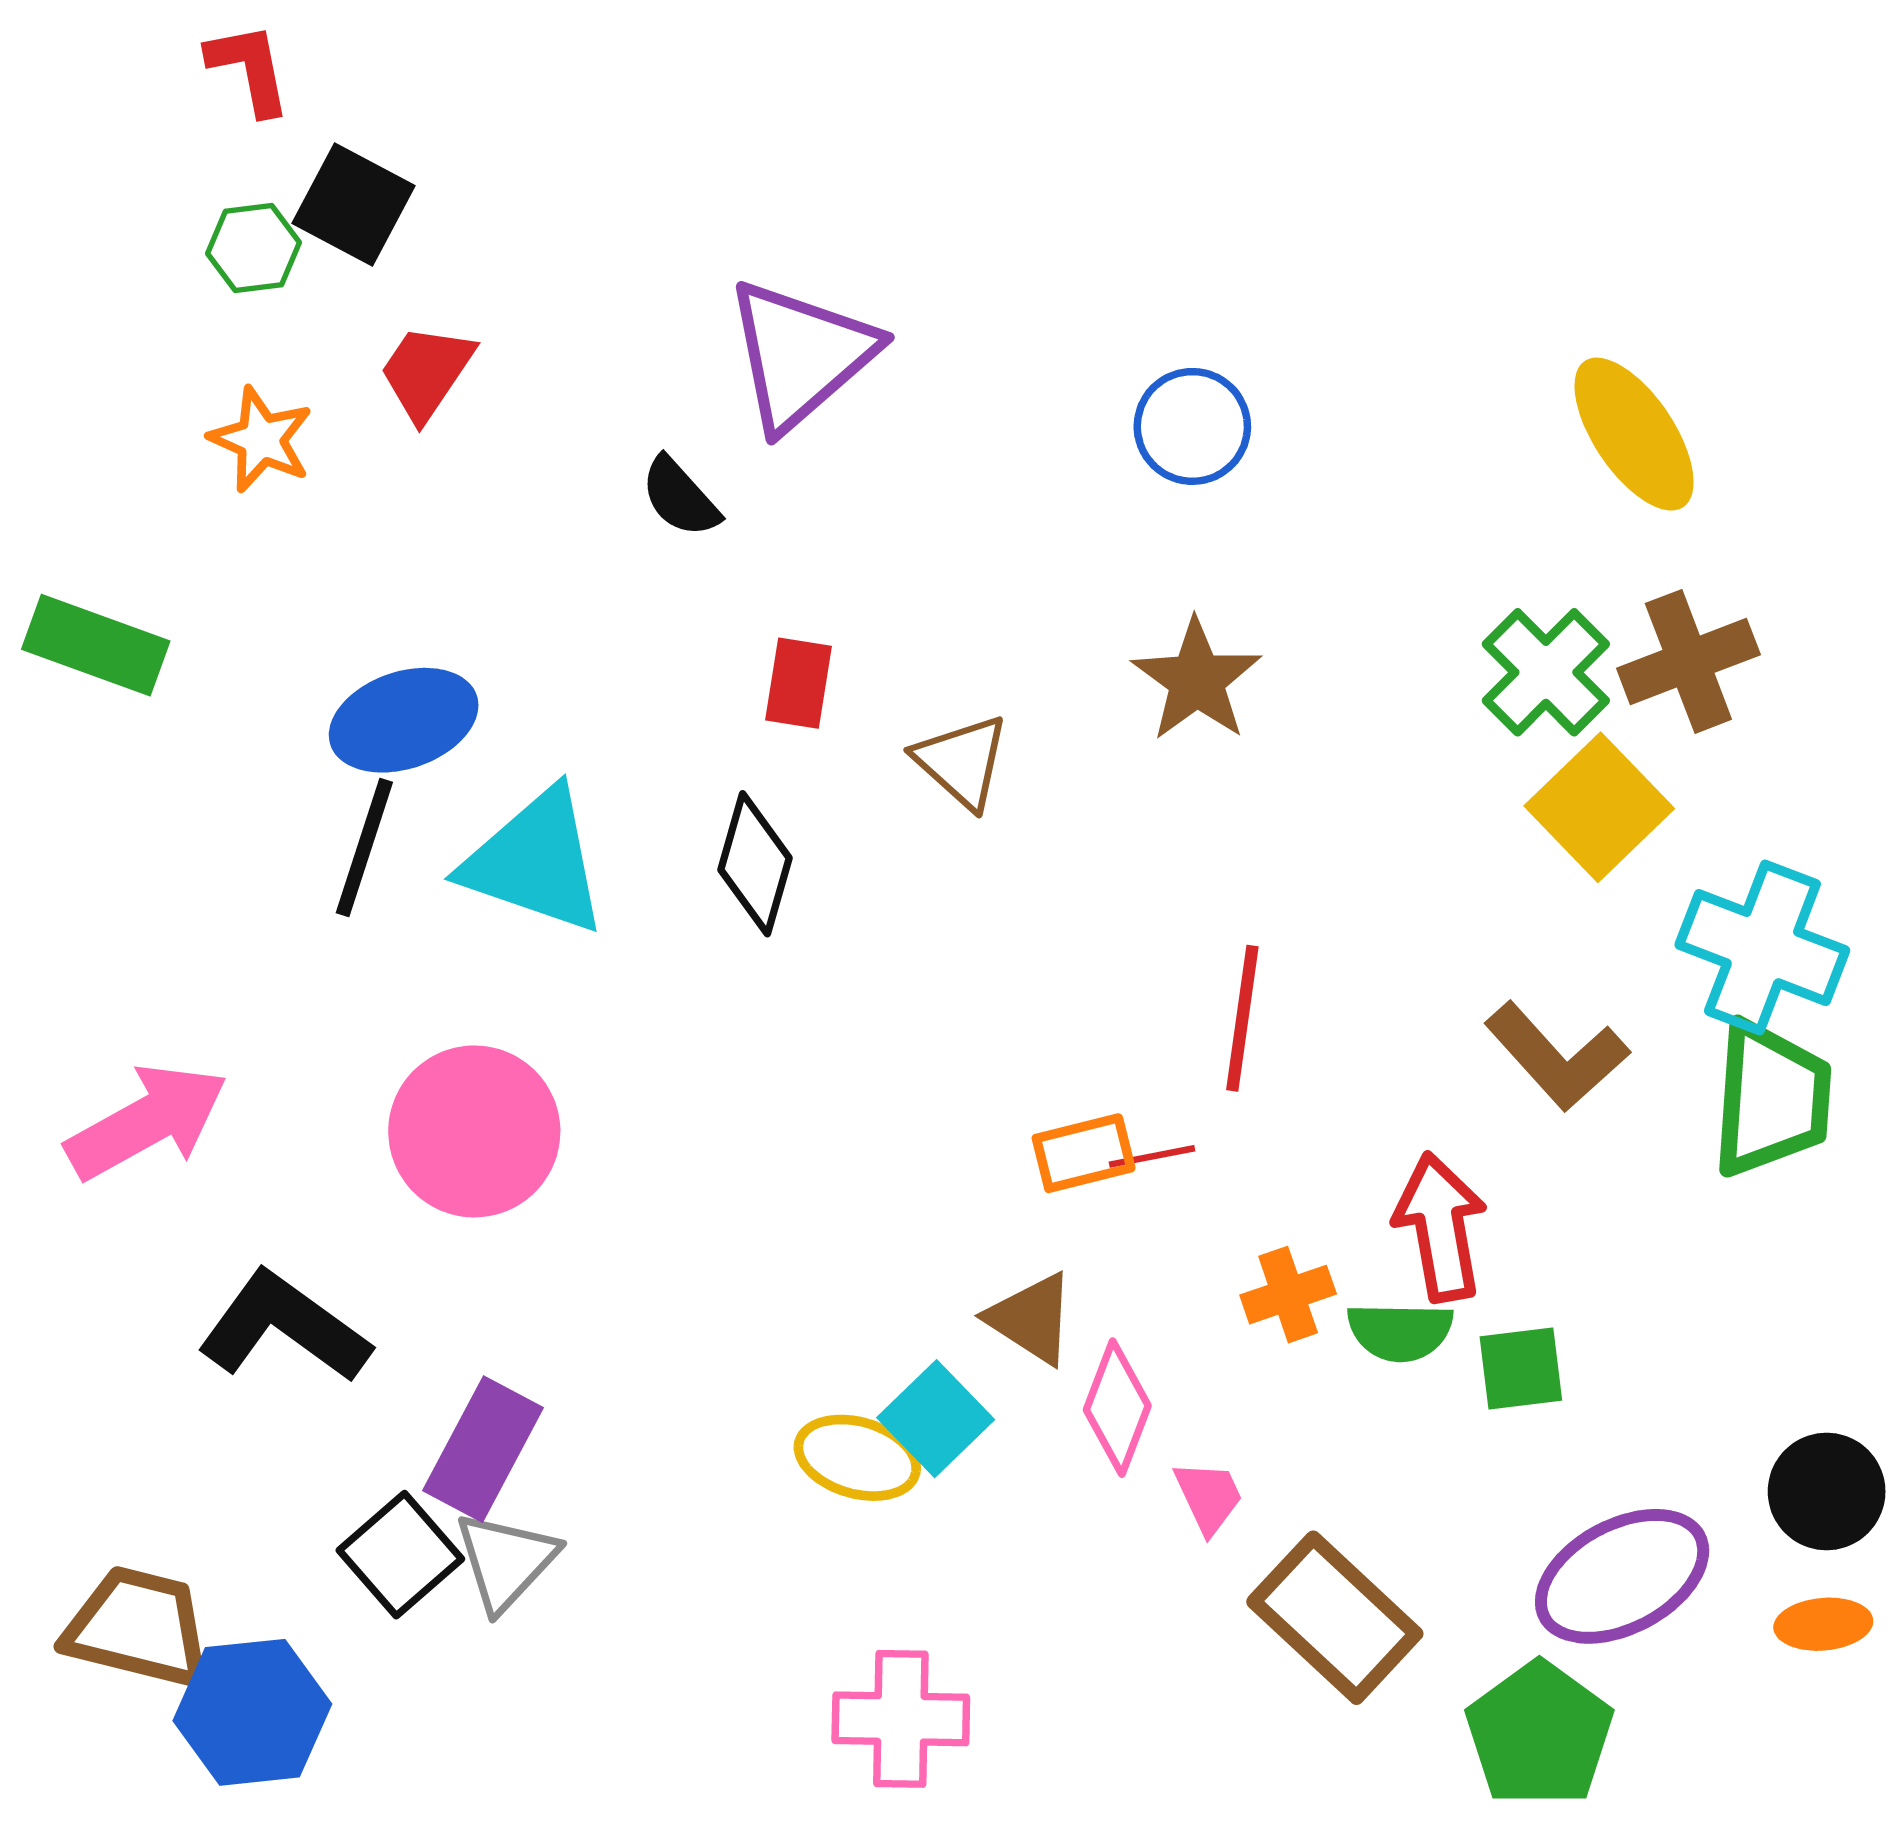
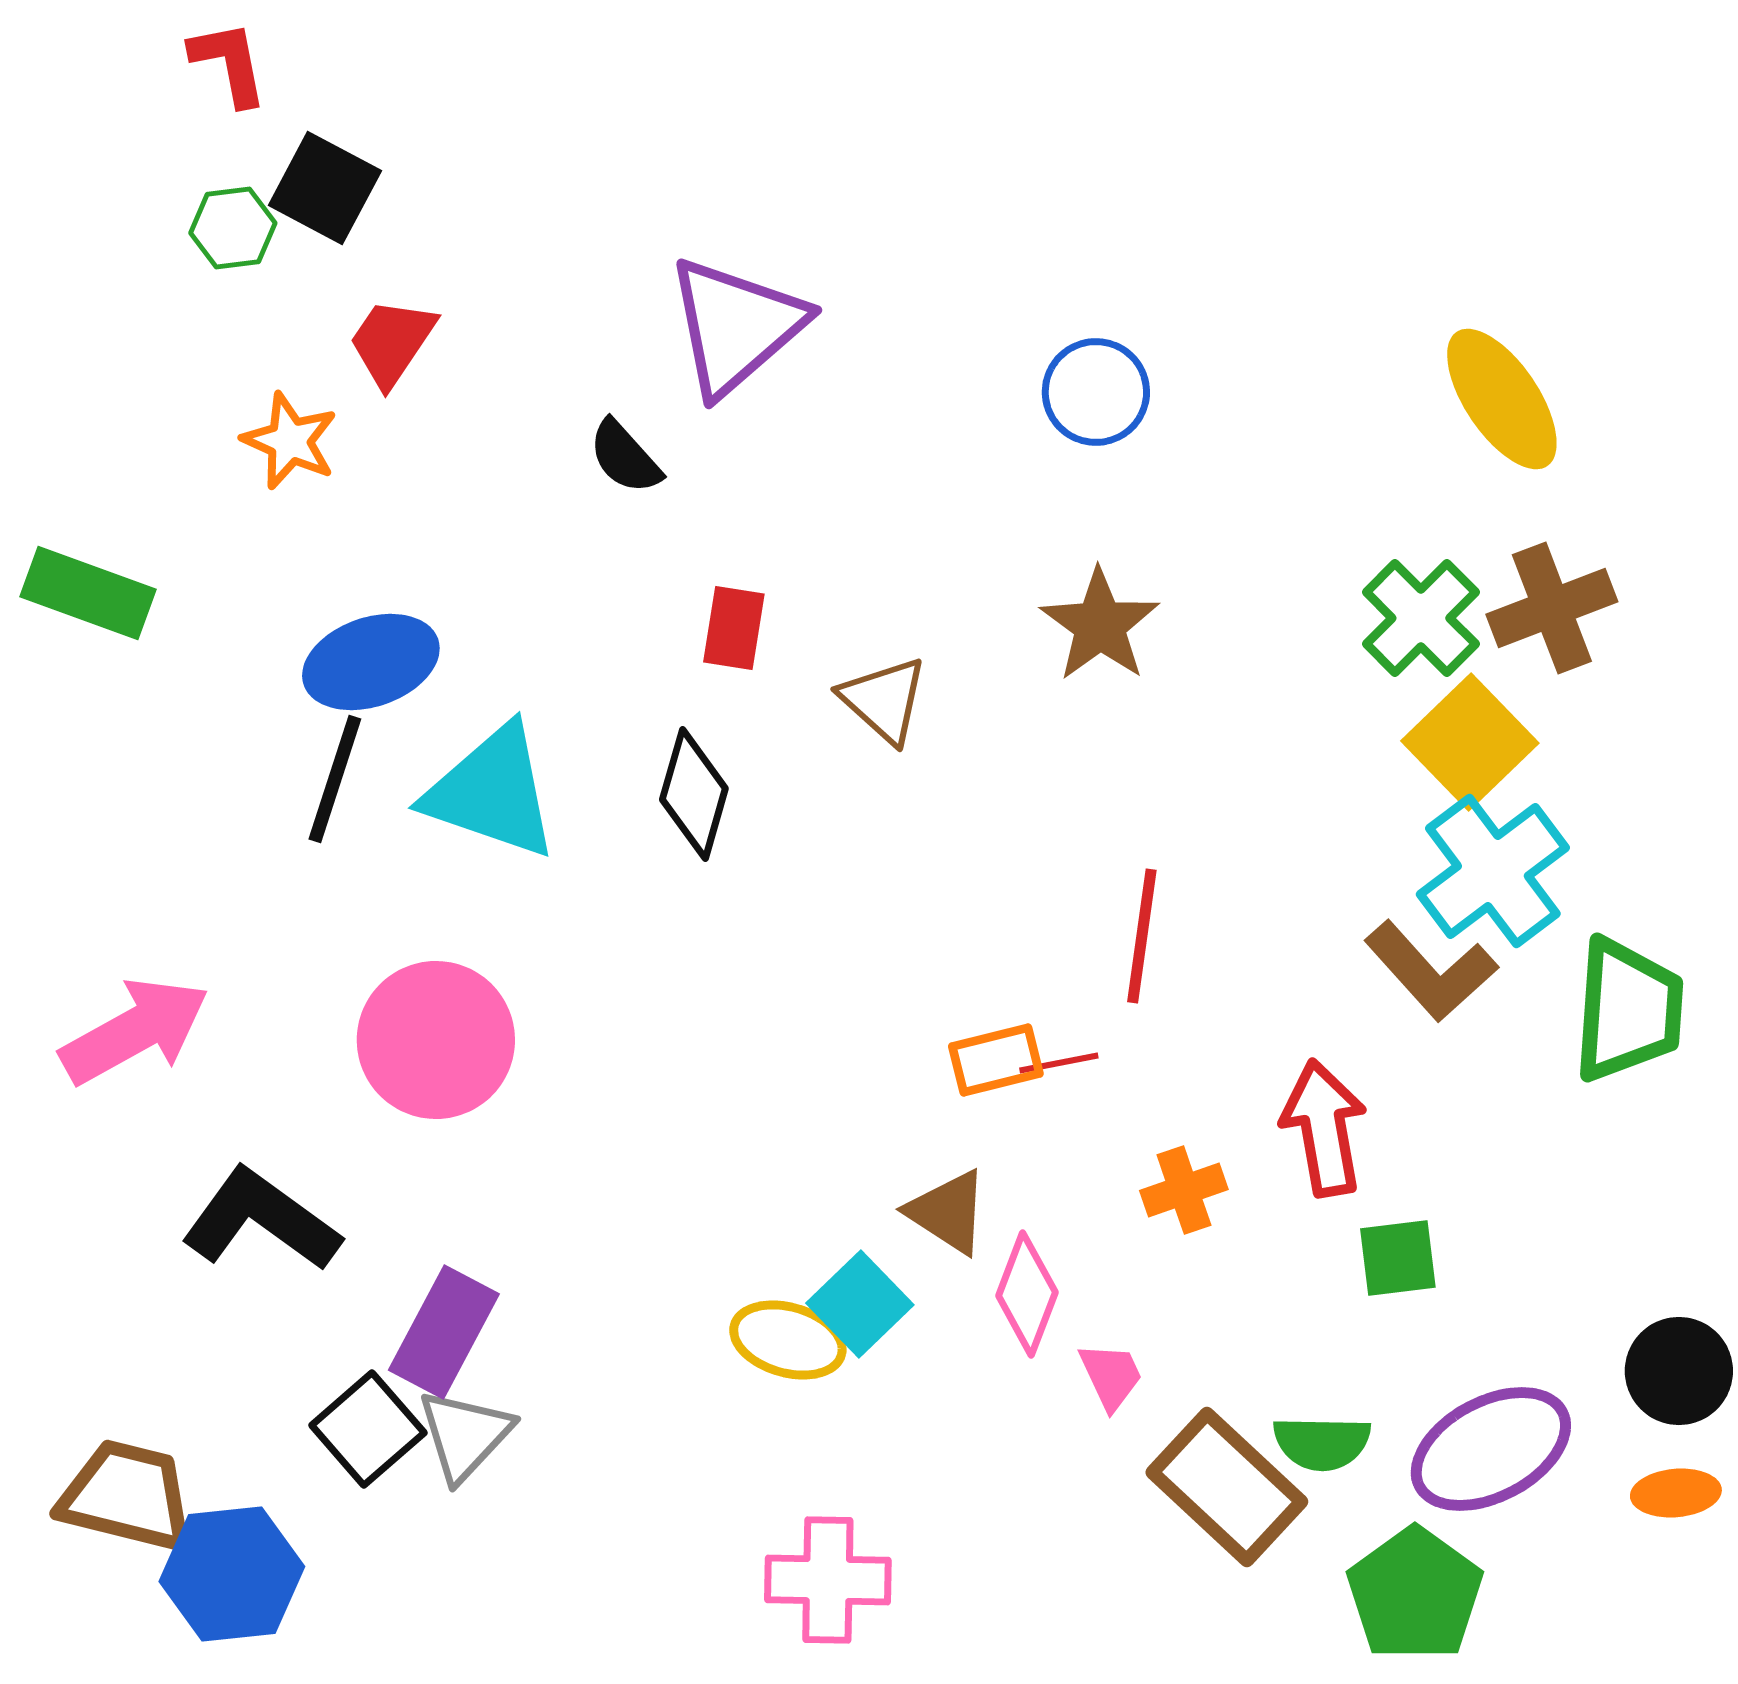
orange star: (261, 439) -> (290, 441), moved
cyan cross: (1762, 948) -> (1493, 871), moved, turned 32
green semicircle: (1400, 1332) -> (1322, 1443), moved

